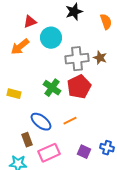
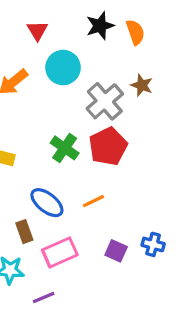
red triangle: (30, 22) -> (37, 31), moved, turned -40
orange semicircle: (106, 22) -> (135, 32), moved
brown star: (100, 58) -> (142, 85), moved
gray cross: (77, 59) -> (105, 101), turned -35

